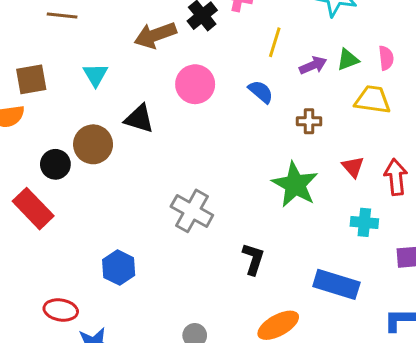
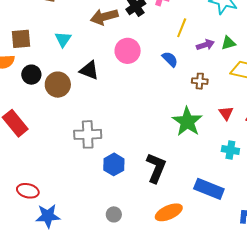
black circle: (55, 164) -> (31, 75), moved
gray cross: (192, 211) -> (88, 134), moved, turned -36
black L-shape: (253, 259) -> (156, 168), size x1.4
blue hexagon: (119, 268) -> (114, 164), moved

